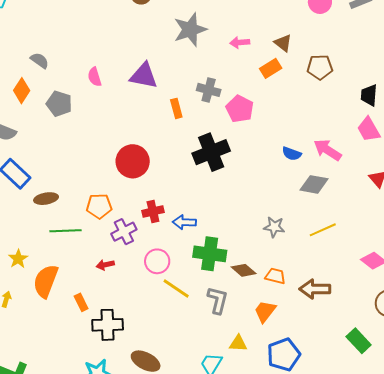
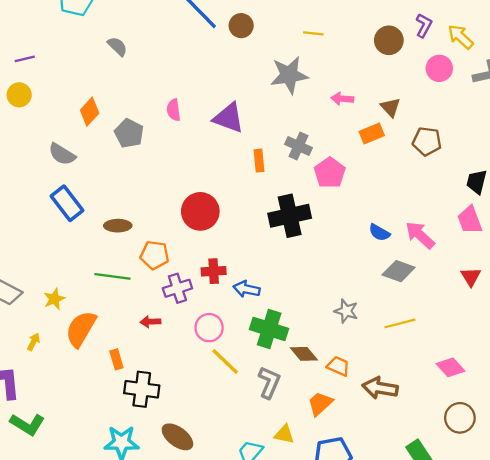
gray semicircle: (40, 60) -> (117, 46), moved
brown ellipse: (46, 199) -> (118, 226), moved

